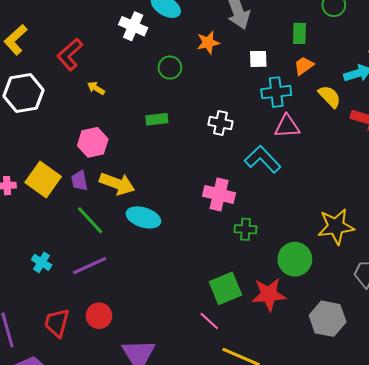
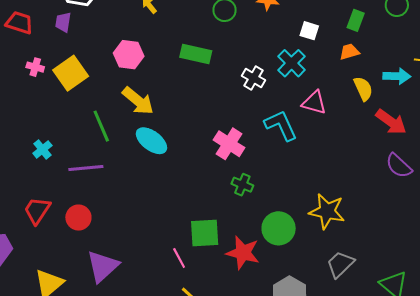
cyan cross: (276, 92) -> (292, 63), moved, turned 32
green rectangle: (157, 119) -> (196, 54), size x1.4
purple trapezoid: (79, 181) -> (63, 22), moved

